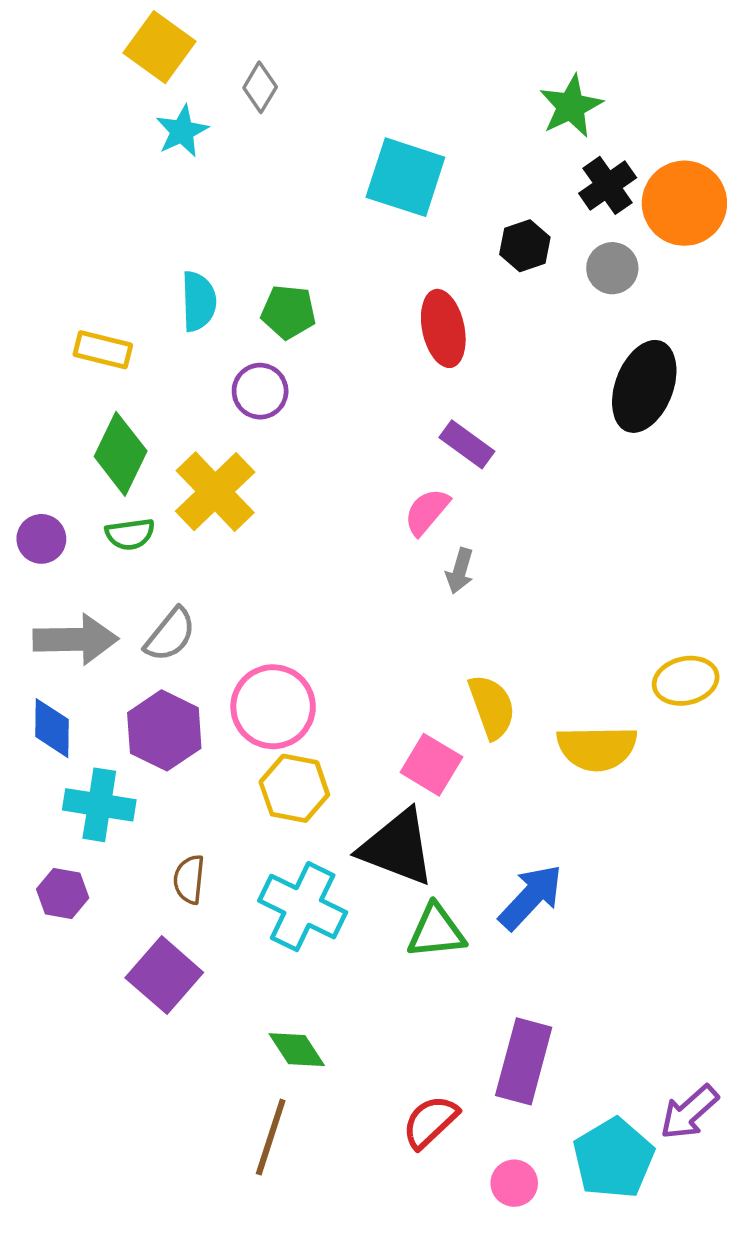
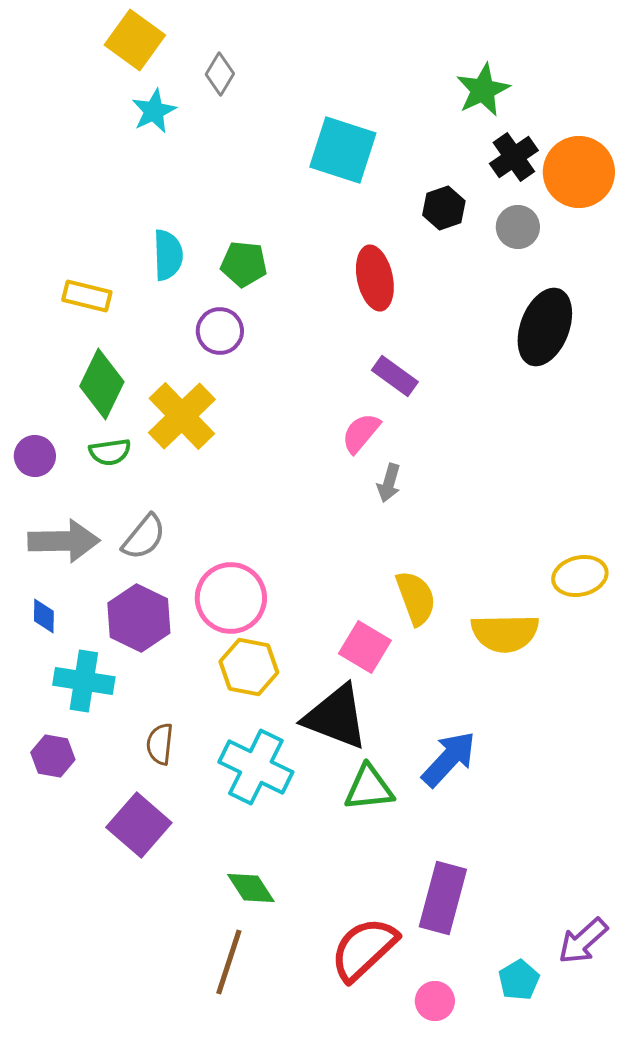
blue diamond: (52, 728) -> (44, 616), size x0.7
red semicircle: (430, 1122) -> (364, 949), size x1.4
cyan pentagon: (614, 1158) -> (519, 980), size x0.6

